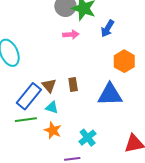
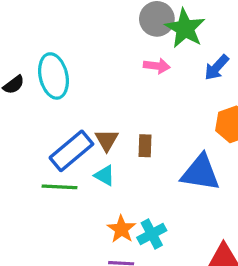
orange star: (53, 130) -> (121, 229), moved

